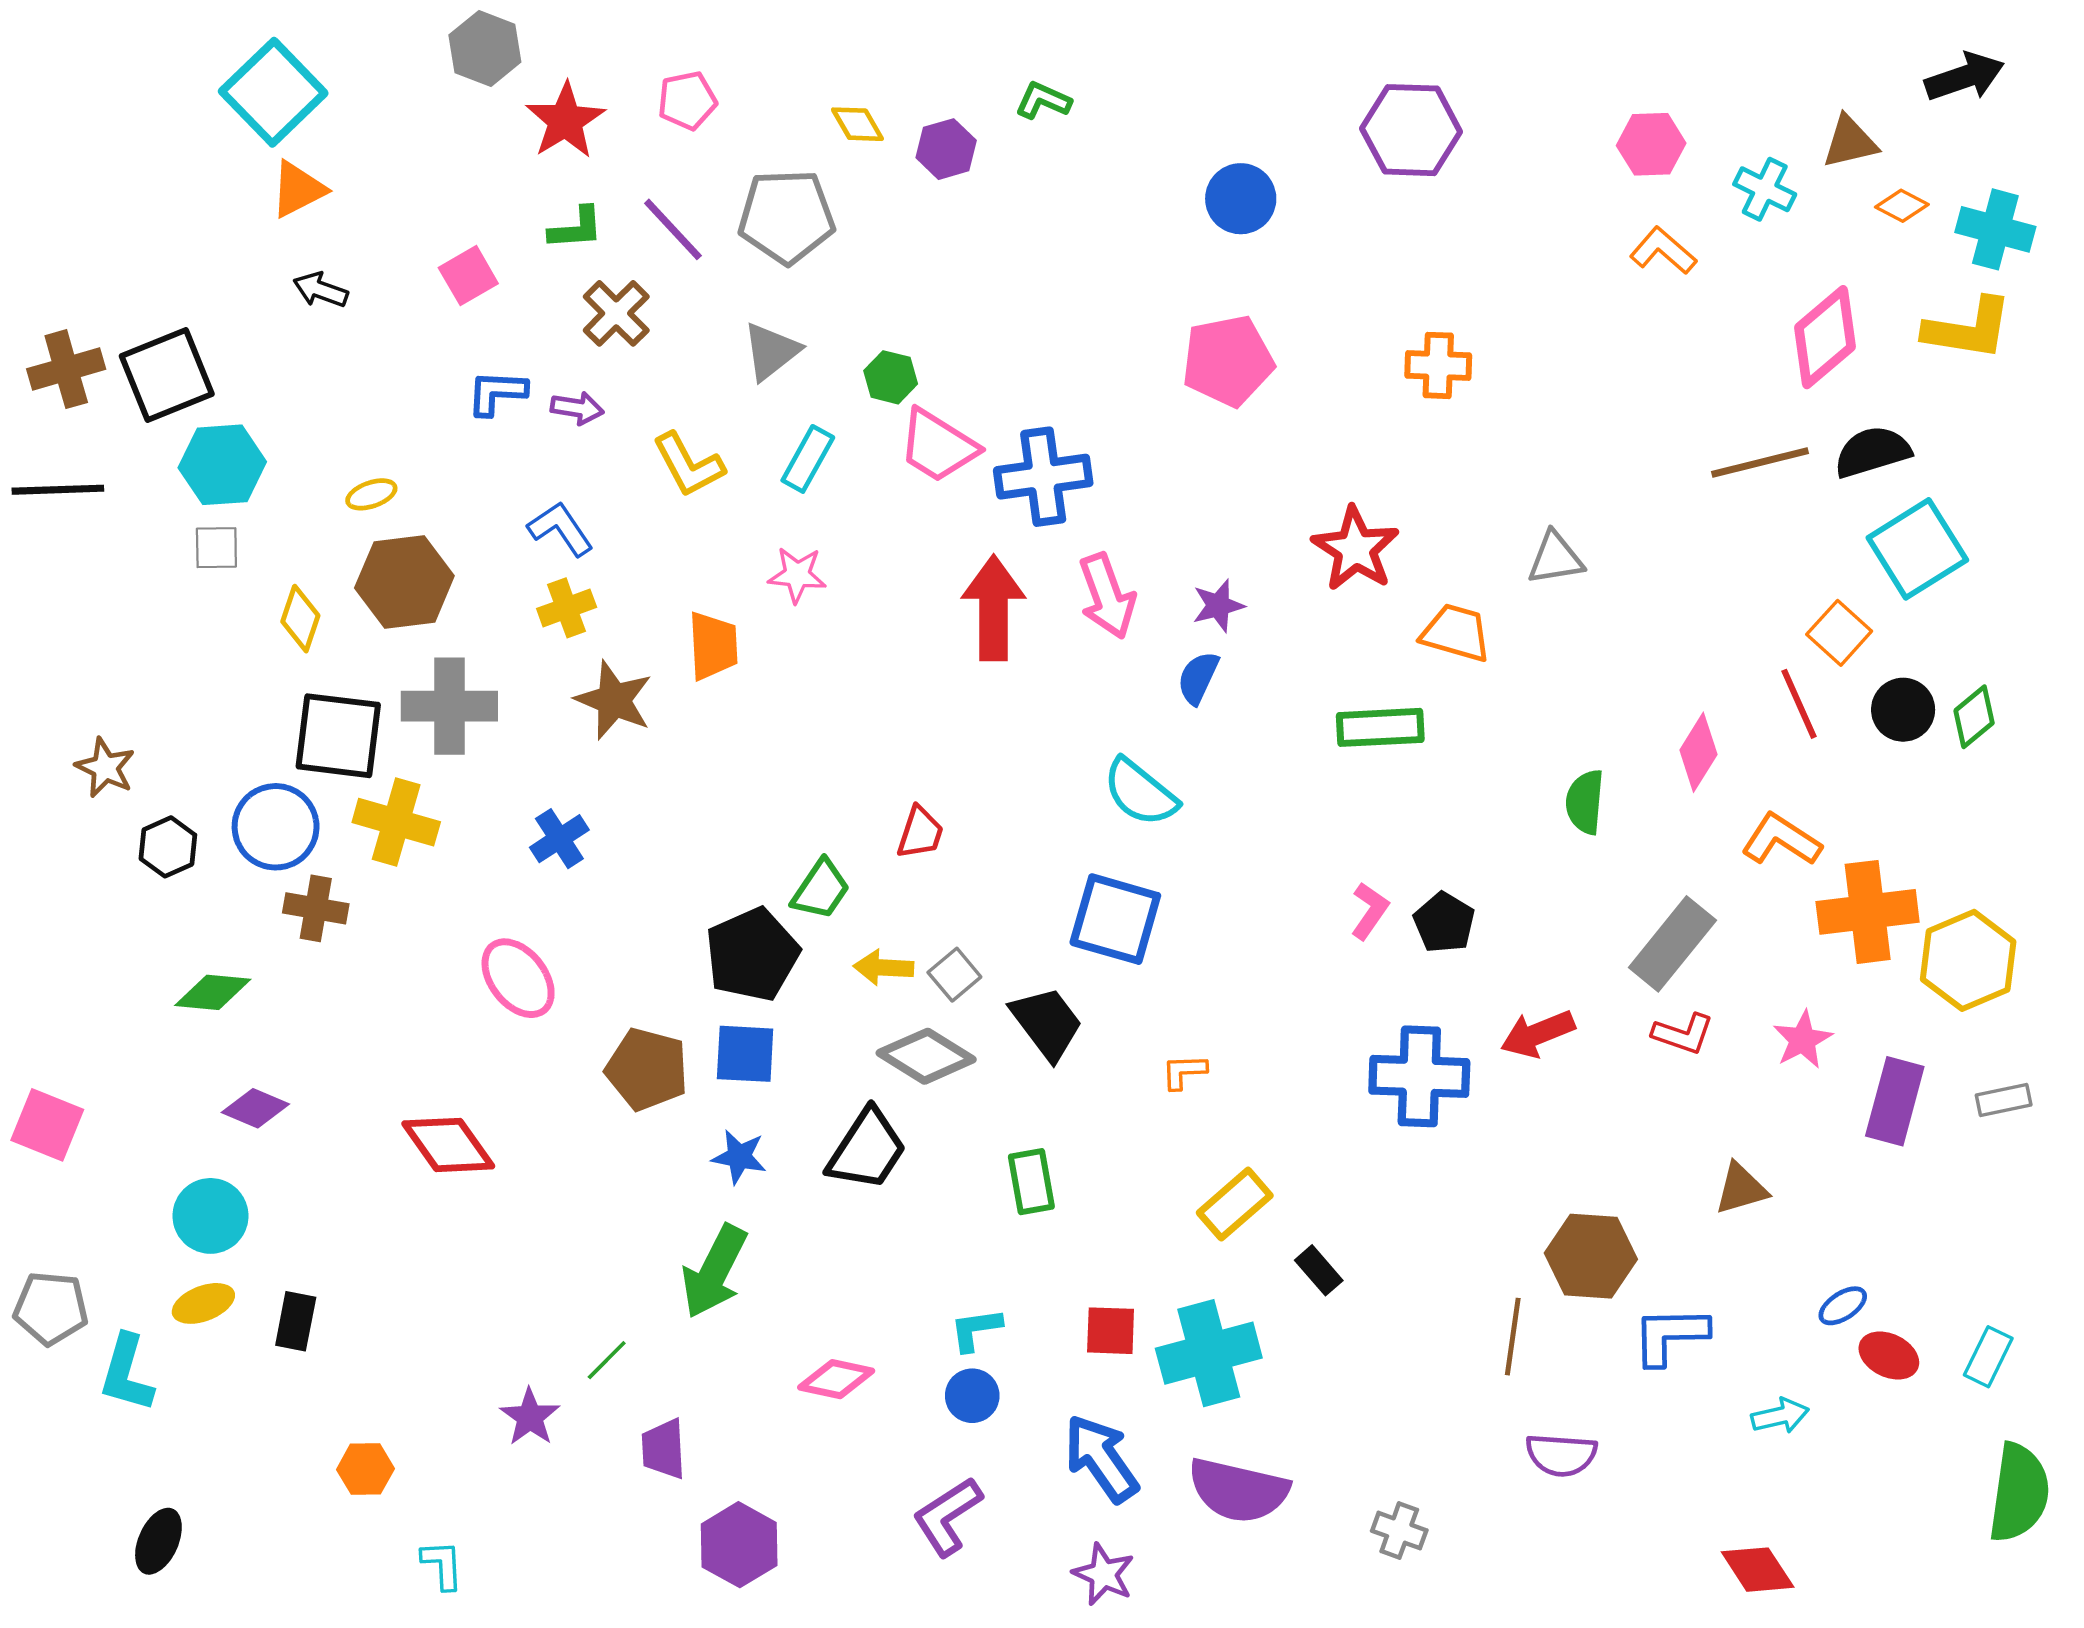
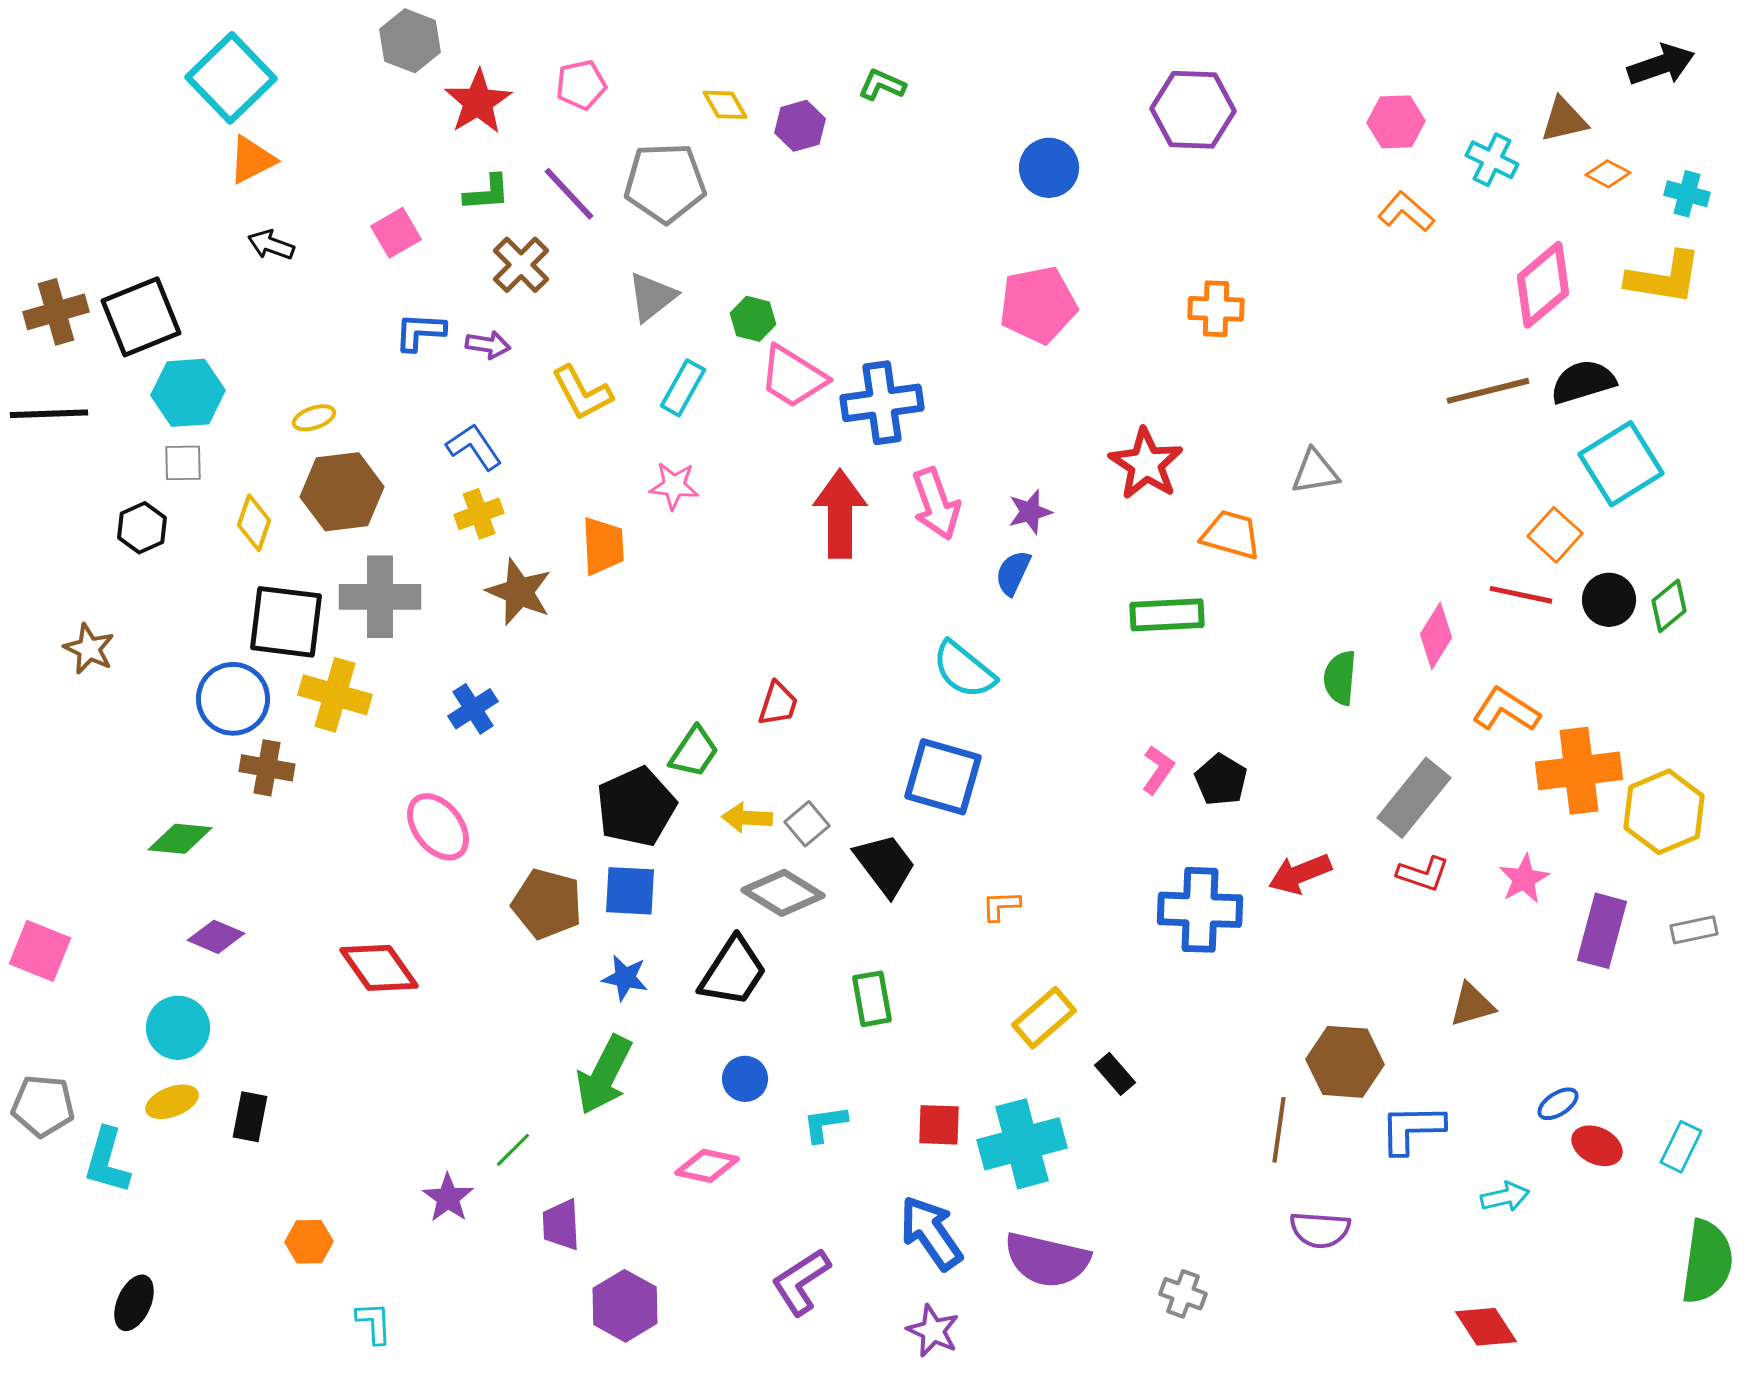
cyan cross: (1995, 229) -> (1687, 194), size x0.7
red line: (1799, 704) -> (1521, 595), turned -54
black hexagon: (168, 847) -> (142, 528), moved
blue circle: (972, 1396) -> (745, 1079), moved

